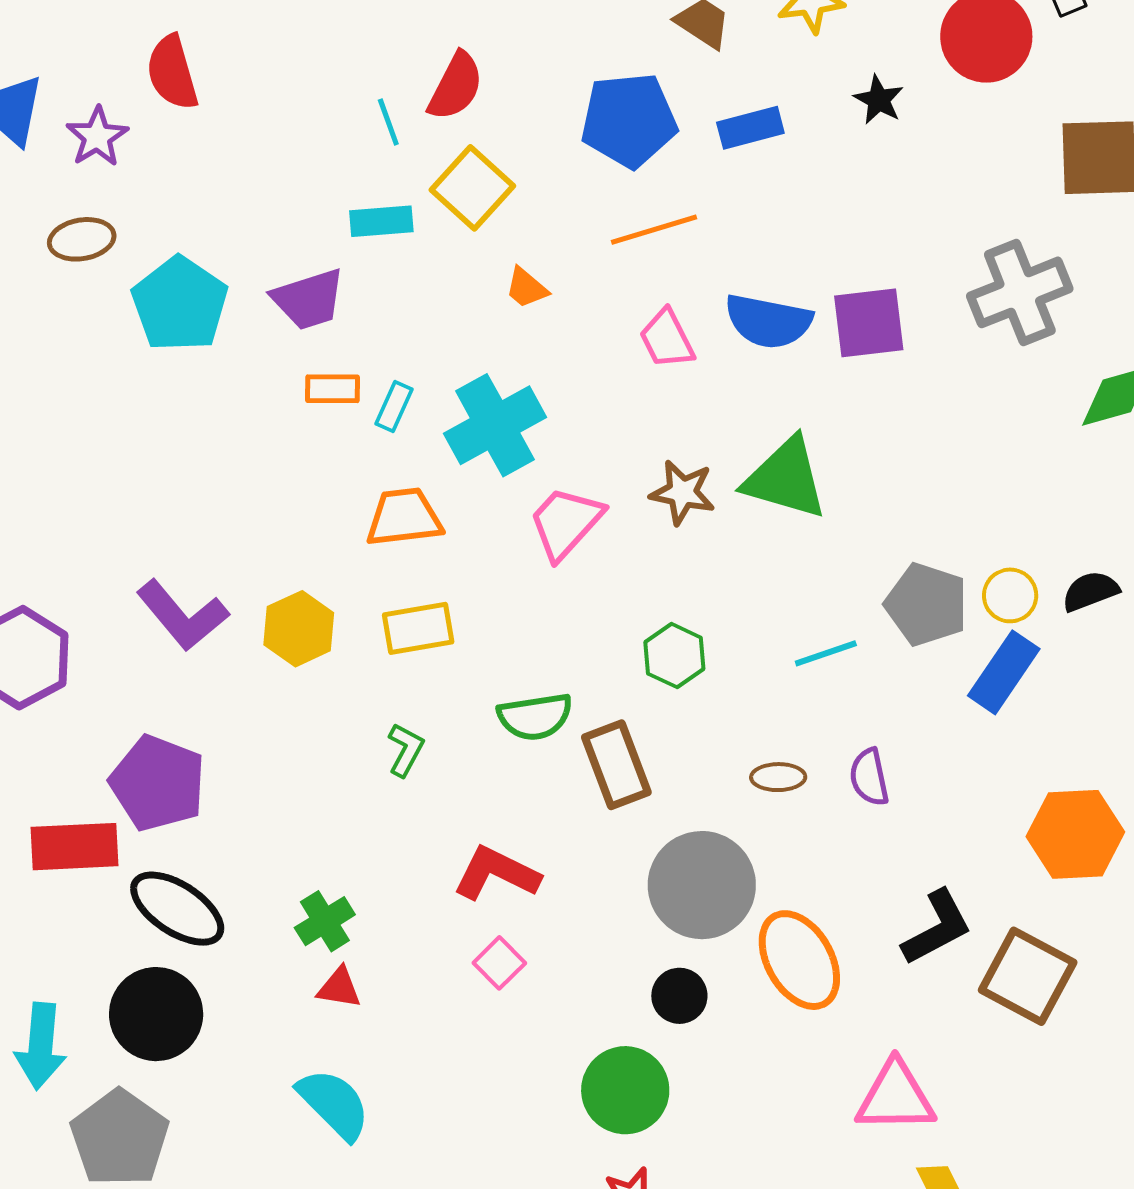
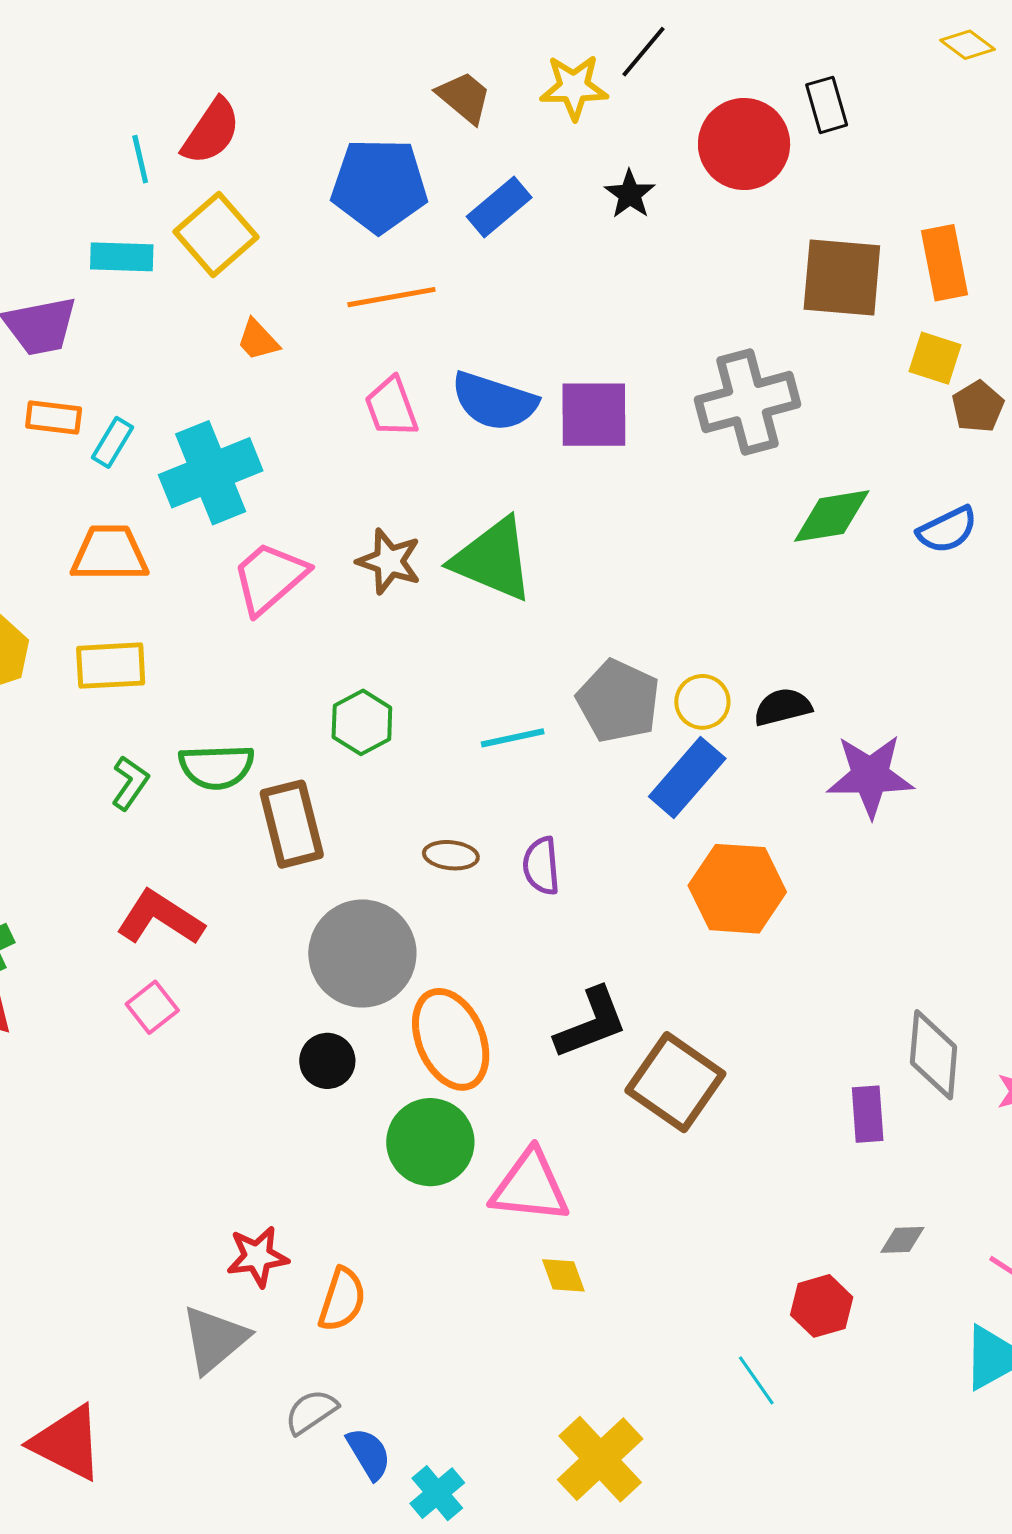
blue rectangle: (750, 128) -> (499, 207), turned -32
green L-shape: (406, 750) -> (130, 783), moved
orange hexagon: (1075, 834) -> (737, 889), moved
green circle: (625, 1090) -> (430, 1142), moved

